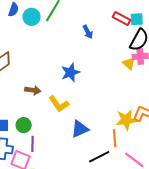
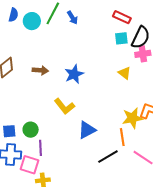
cyan square: (137, 19) -> (121, 38), moved
blue arrow: (88, 32) -> (72, 18), moved
yellow triangle: (129, 63) -> (125, 73), moved
brown arrow: (33, 90) -> (40, 70), moved

